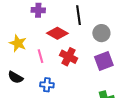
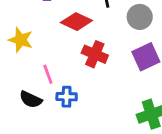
pink line: (41, 56) -> (48, 74), moved
black semicircle: (16, 77) -> (31, 99), moved

